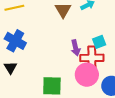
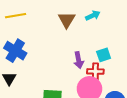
red cross: (92, 58) -> (95, 71), size x0.7

